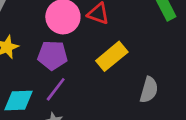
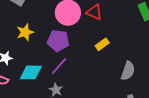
yellow rectangle: (112, 56) -> (102, 44), size x0.6

